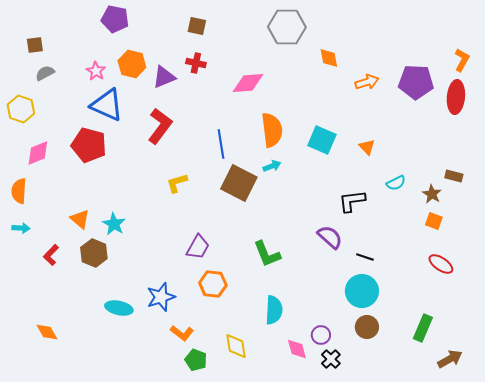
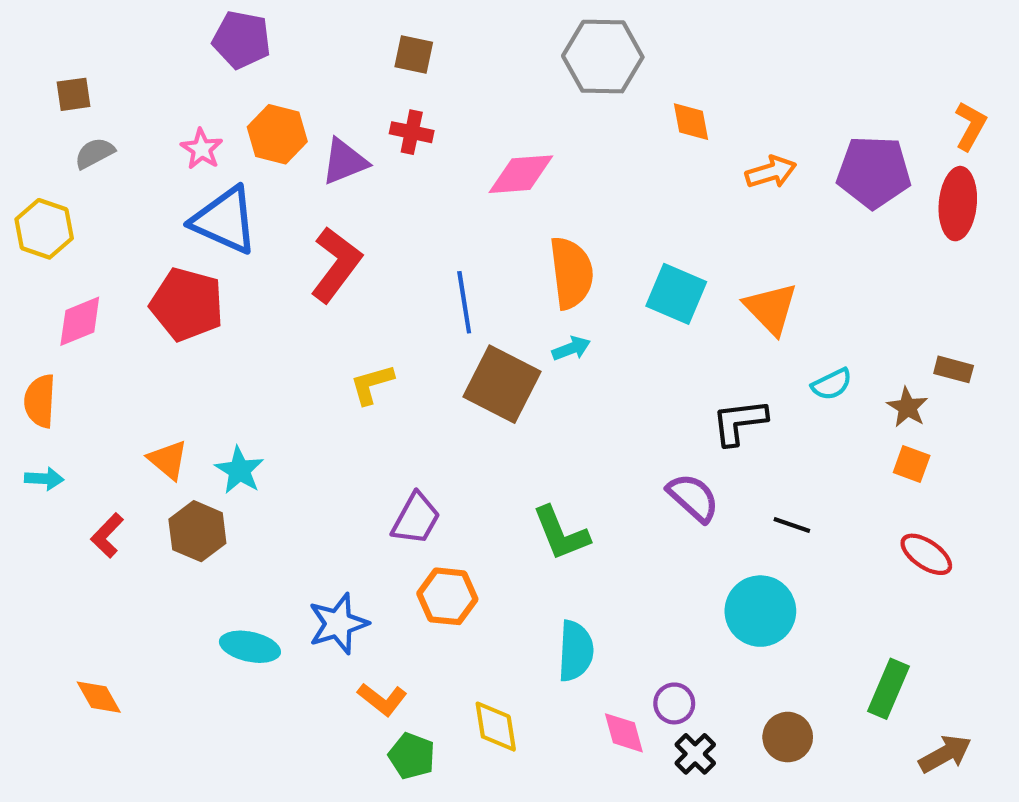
orange triangle: (367, 147) -> (771, 309), size x1.6
black line: (365, 257) -> (792, 525), moved
brown circle: (367, 327) -> (788, 737), moved

